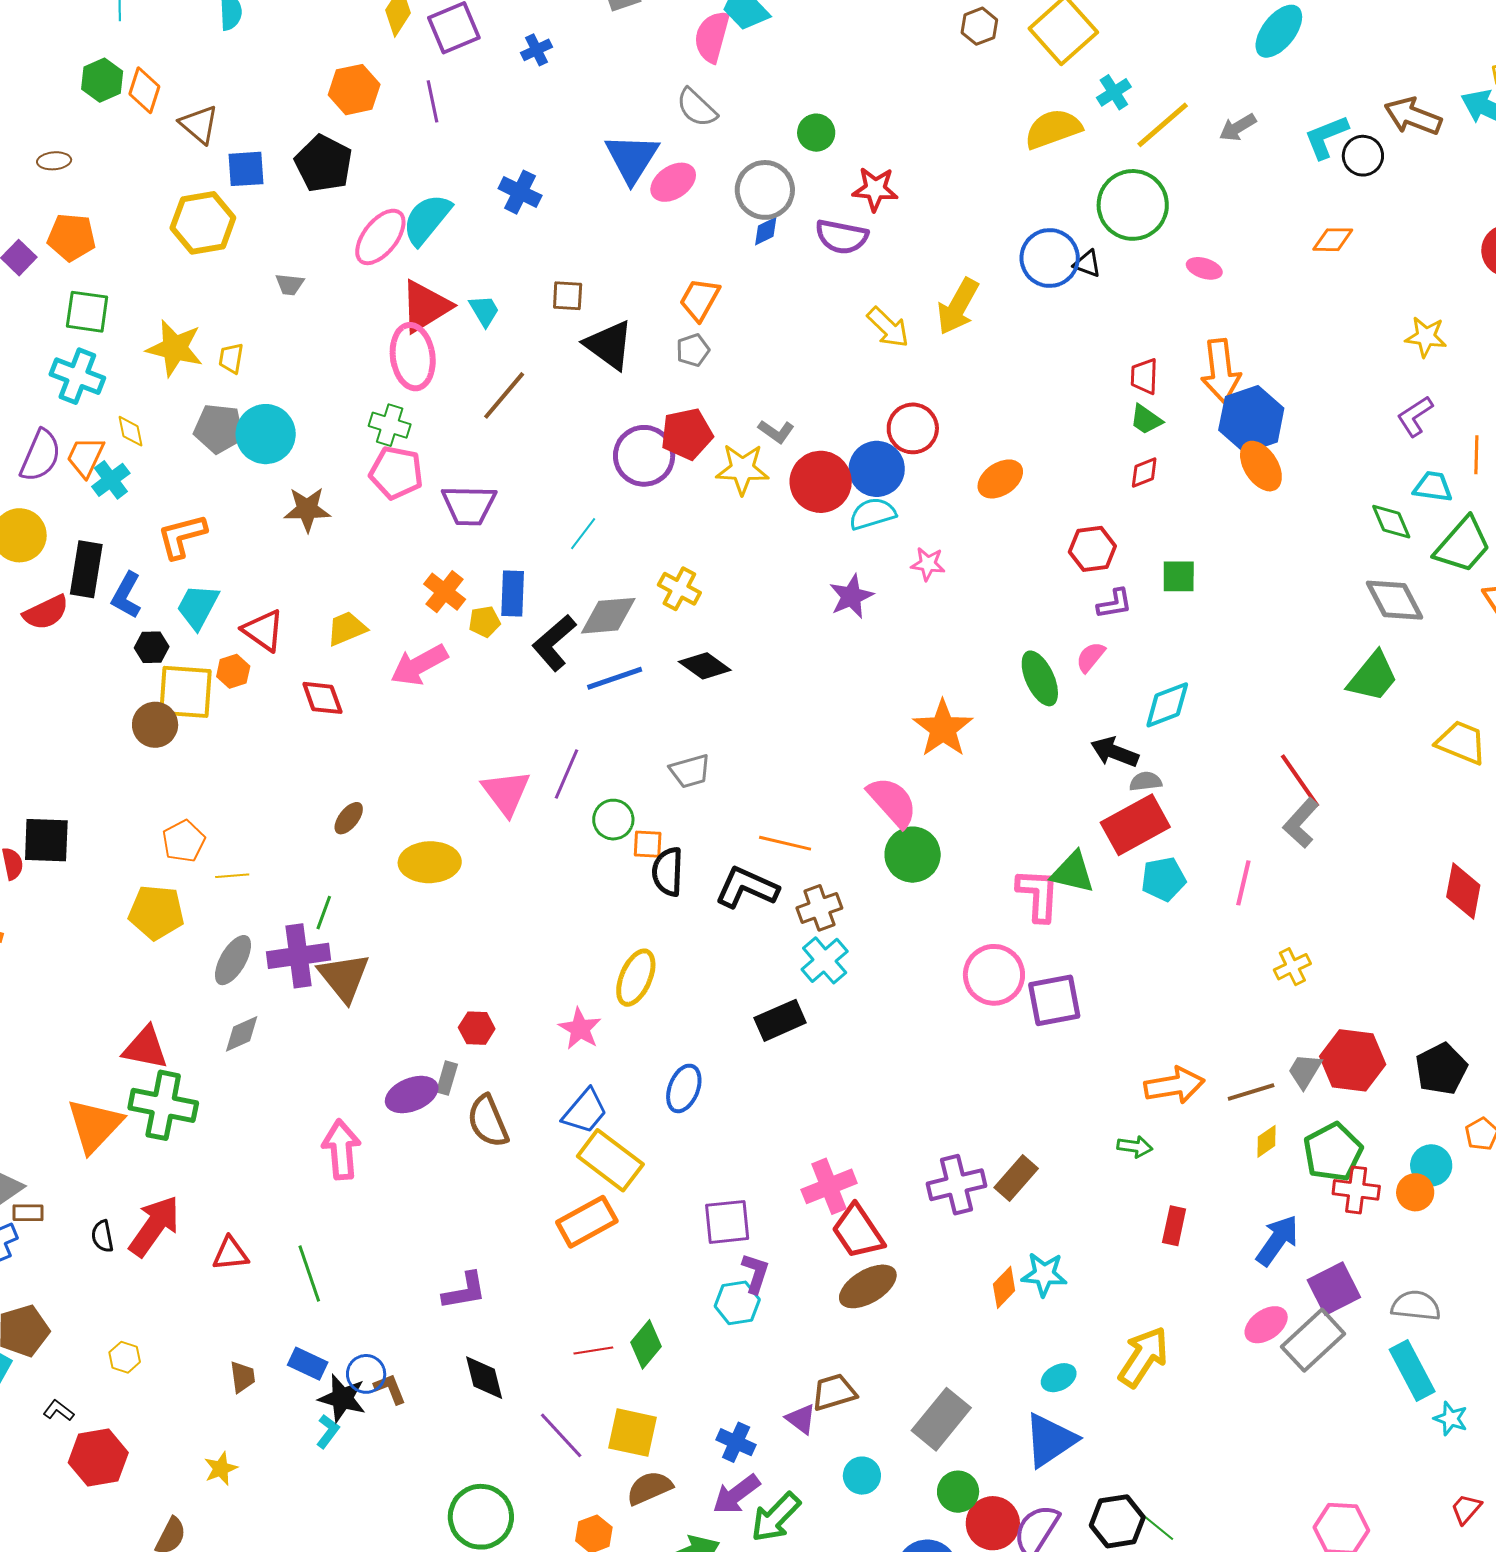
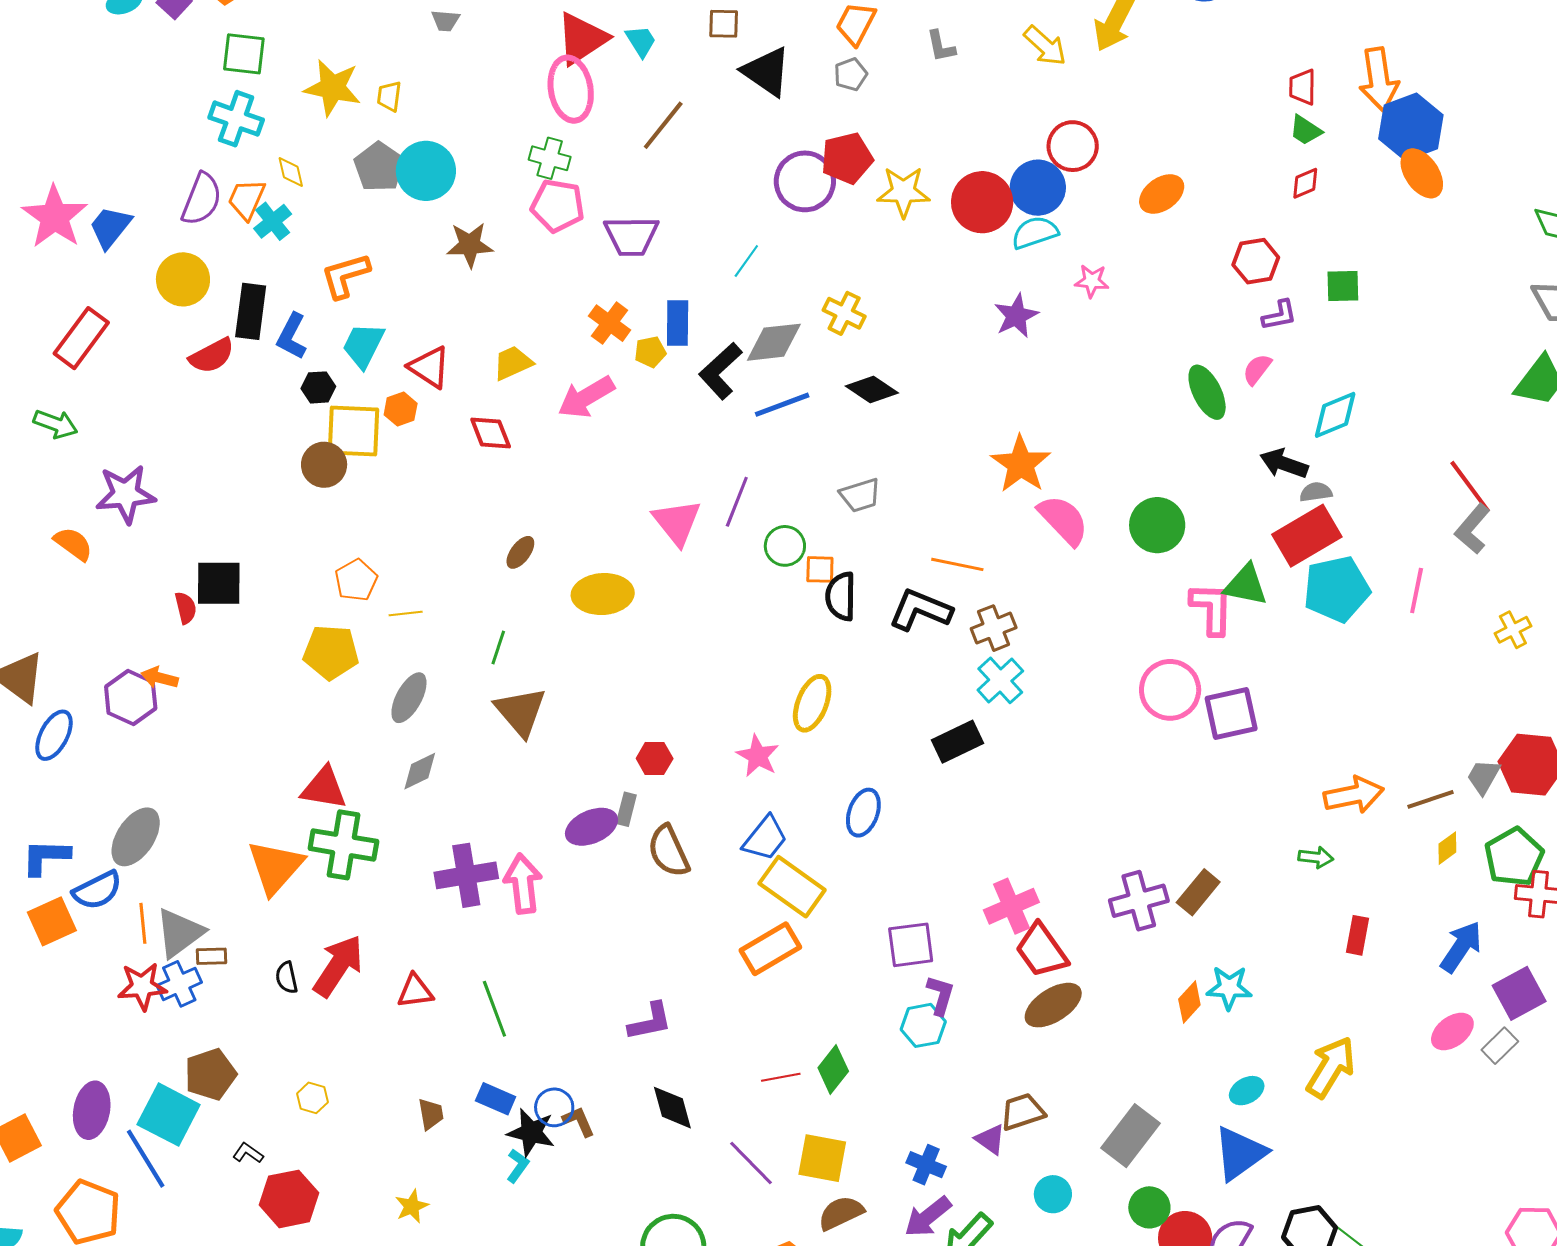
gray pentagon: (219, 429) -> (379, 167), turned 30
gray L-shape: (776, 431) -> (941, 46), moved, turned 45
orange star: (943, 728) -> (1021, 464), moved
green circle: (913, 855) -> (1157, 525), moved
cyan pentagon: (1163, 879) -> (1337, 589), size x1.5
purple cross: (298, 956) -> (466, 875), moved
yellow cross: (1292, 967) -> (1513, 630), moved
gray rectangle: (1313, 1340) -> (1500, 1046), size x0.6

